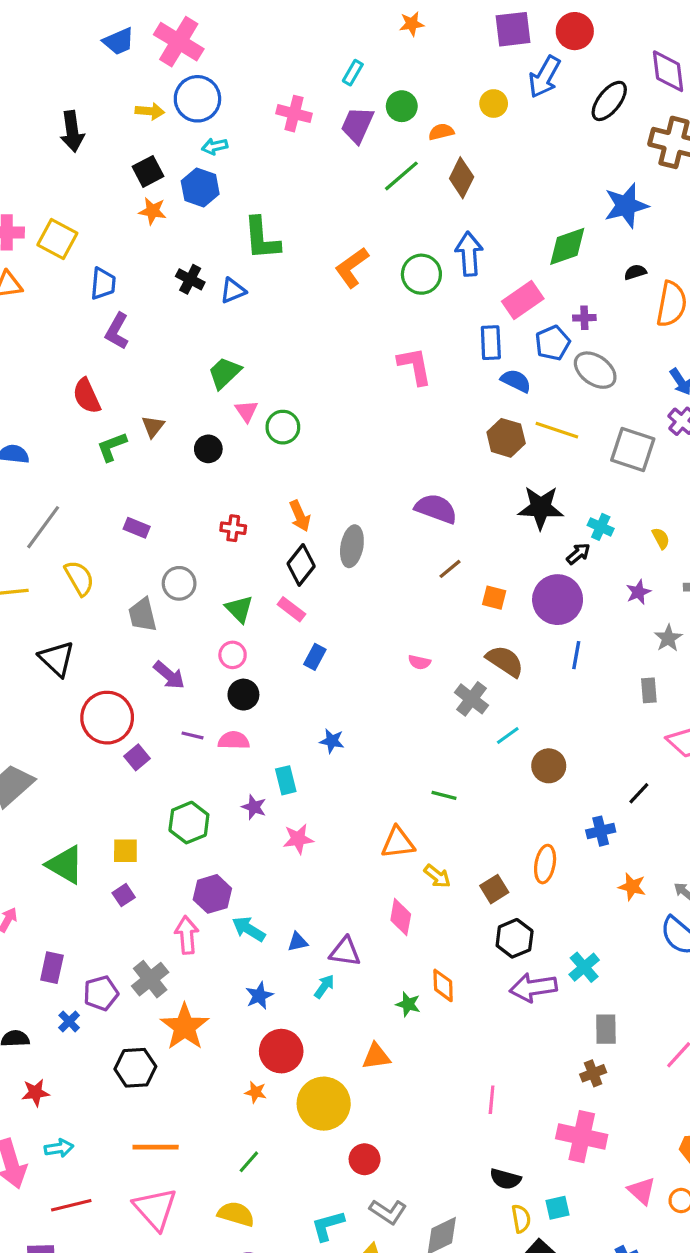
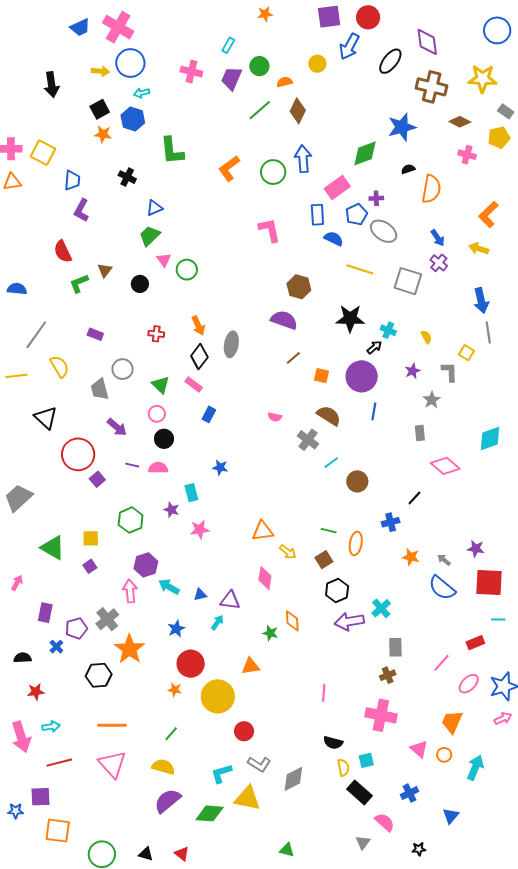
blue triangle: (233, 291) -> (154, 208), moved
brown hexagon: (506, 438) -> (299, 287), moved
green line: (444, 795) -> (329, 531), moved

